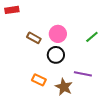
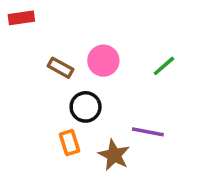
black circle: (56, 55) -> (86, 107), moved
orange rectangle: (39, 80) -> (69, 143), turned 48

